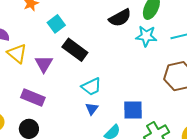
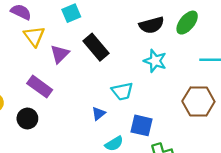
cyan square: (56, 24) -> (71, 13), moved
cyan star: (146, 36) -> (155, 61), moved
cyan trapezoid: (91, 87) -> (122, 91), moved

